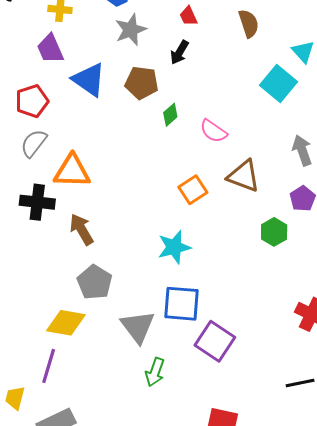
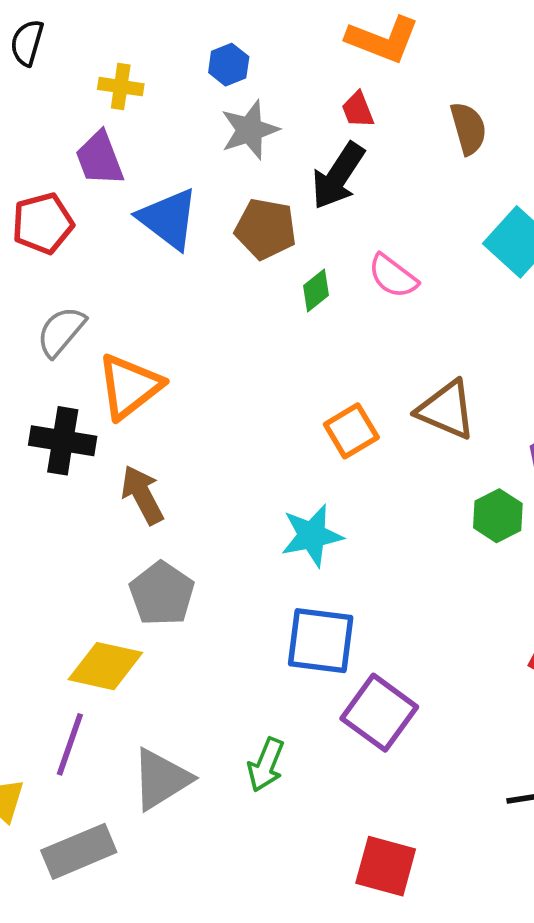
black arrow: (179, 52) -> (338, 176), size x1.5
red pentagon: (32, 101) -> (43, 223), moved
pink semicircle: (213, 131) -> (393, 276), moved
orange triangle: (72, 171) -> (130, 386), turned -42
gray triangle: (138, 327) -> (161, 779), moved, turned 33

